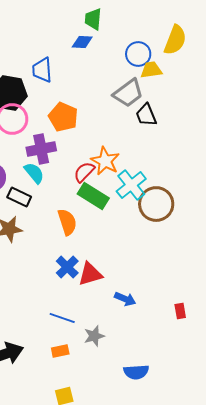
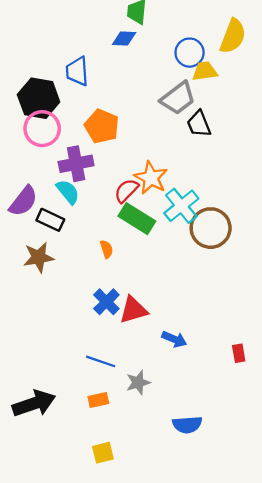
orange semicircle: (67, 222) -> (106, 249), size x0.6

